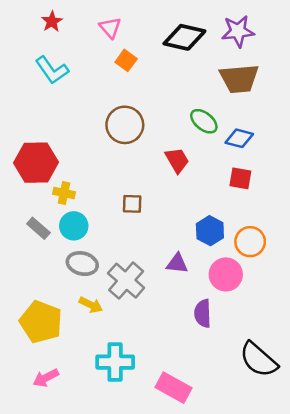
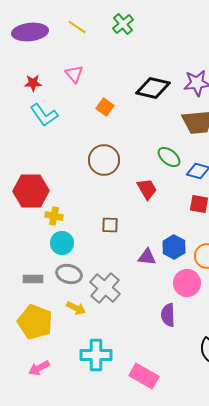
red star: (52, 22) -> (33, 83), moved, turned 30
pink triangle: (110, 28) -> (74, 74), moved
gray rectangle: (38, 228) -> (33, 279), moved, turned -42
purple triangle: (177, 264) -> (147, 257), moved

